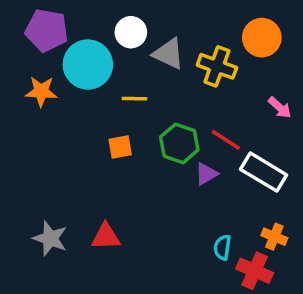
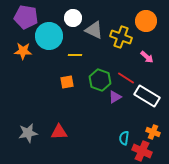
pink arrow: (280, 108) -> (147, 57), moved
gray star: (50, 238) -> (28, 133), turned -30

